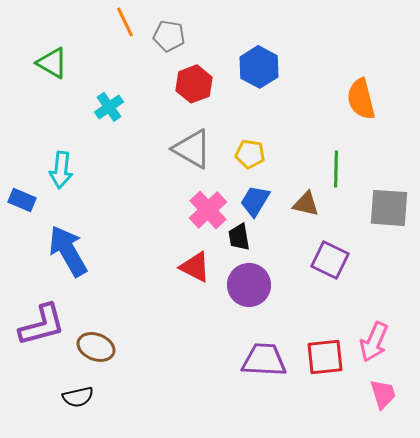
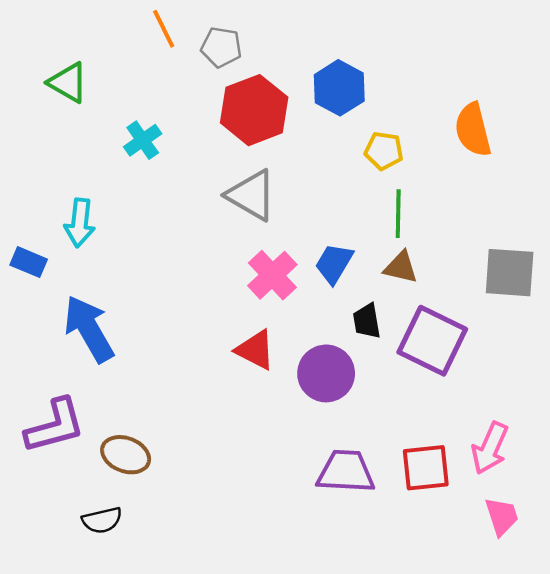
red hexagon: (194, 84) -> (254, 110), size x1.4
yellow pentagon: (250, 154) -> (384, 151), moved
green line: (336, 169) -> (398, 214), moved
black trapezoid: (239, 237) -> (367, 321), moved
purple square: (330, 260) -> (432, 341), size x1.4

